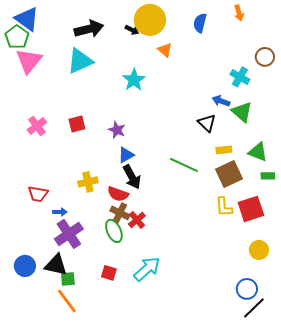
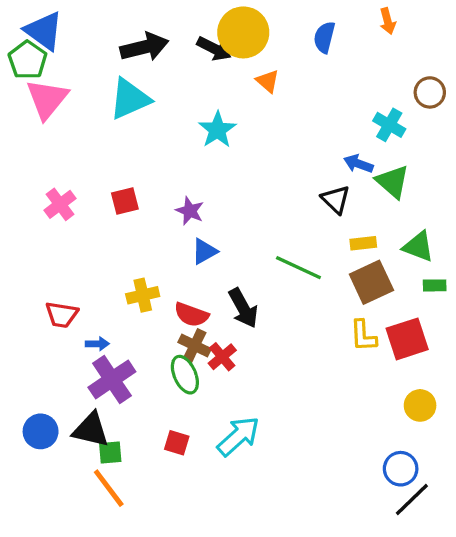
black arrow: (132, 30) -> (214, 49), size x1.5
black arrow: (132, 177) -> (243, 308), moved

